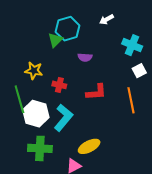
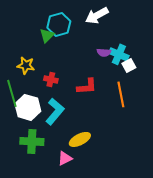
white arrow: (106, 19) -> (97, 15), size x1.6
cyan cross: (132, 45) -> (119, 54), moved
purple semicircle: (85, 57) -> (104, 52), moved

